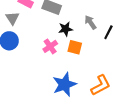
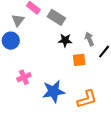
pink cross: (50, 46) -> (24, 77), moved
orange square: (75, 47) -> (79, 60), moved, turned -32

